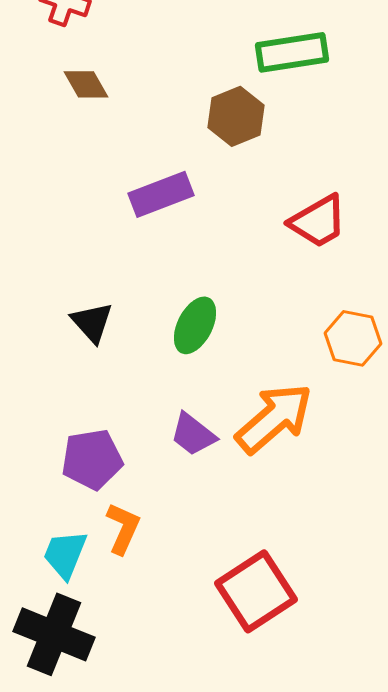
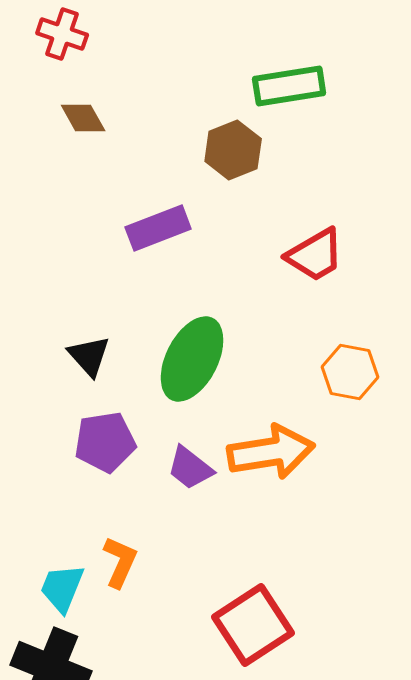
green ellipse: (195, 325) -> (192, 359), size x1.5
orange arrow: (274, 418) -> (271, 452), turned 32
purple pentagon: (92, 459) -> (105, 442), moved

